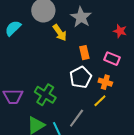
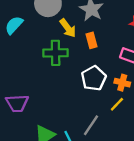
orange rectangle: (84, 53) -> (91, 40), moved
green cross: (45, 95) -> (56, 53), moved, turned -30

